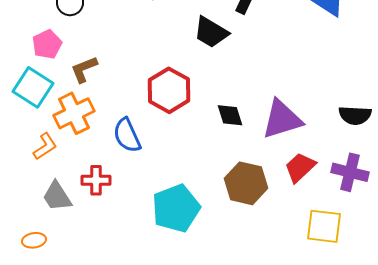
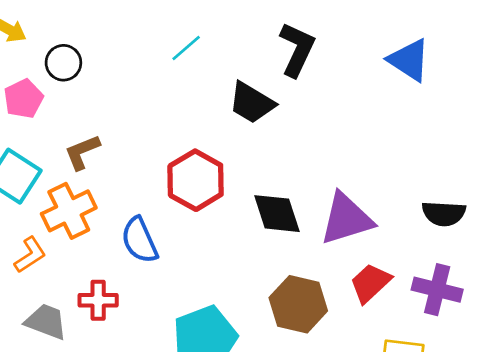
pink pentagon: (47, 44) -> (23, 99), moved
black diamond: (230, 115) -> (277, 214), size x1.4
gray trapezoid: (57, 196) -> (46, 322), turned 144

